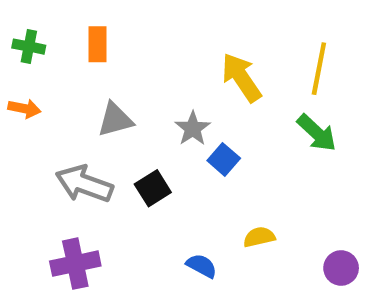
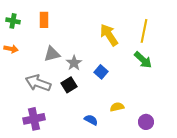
gray star: (193, 128) -> (74, 63), moved
purple circle: (341, 268) -> (146, 122), moved

